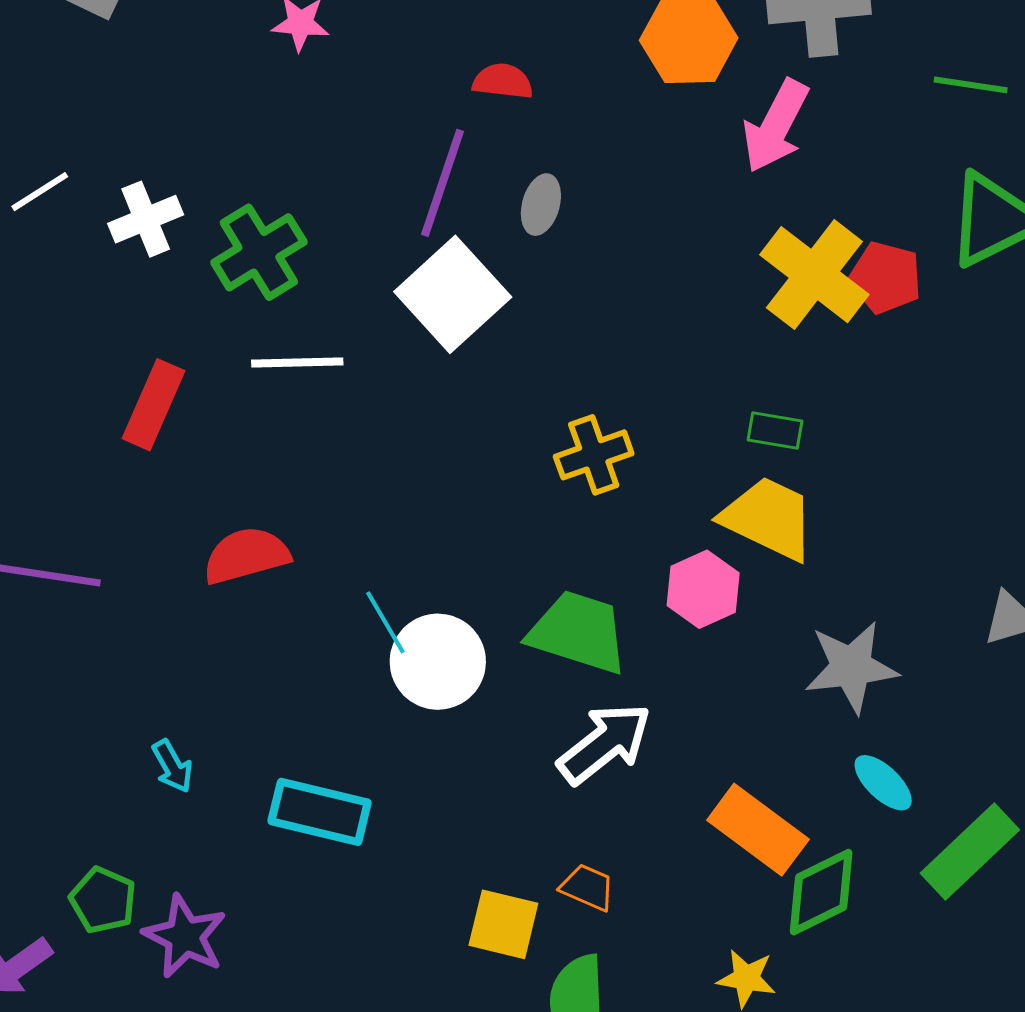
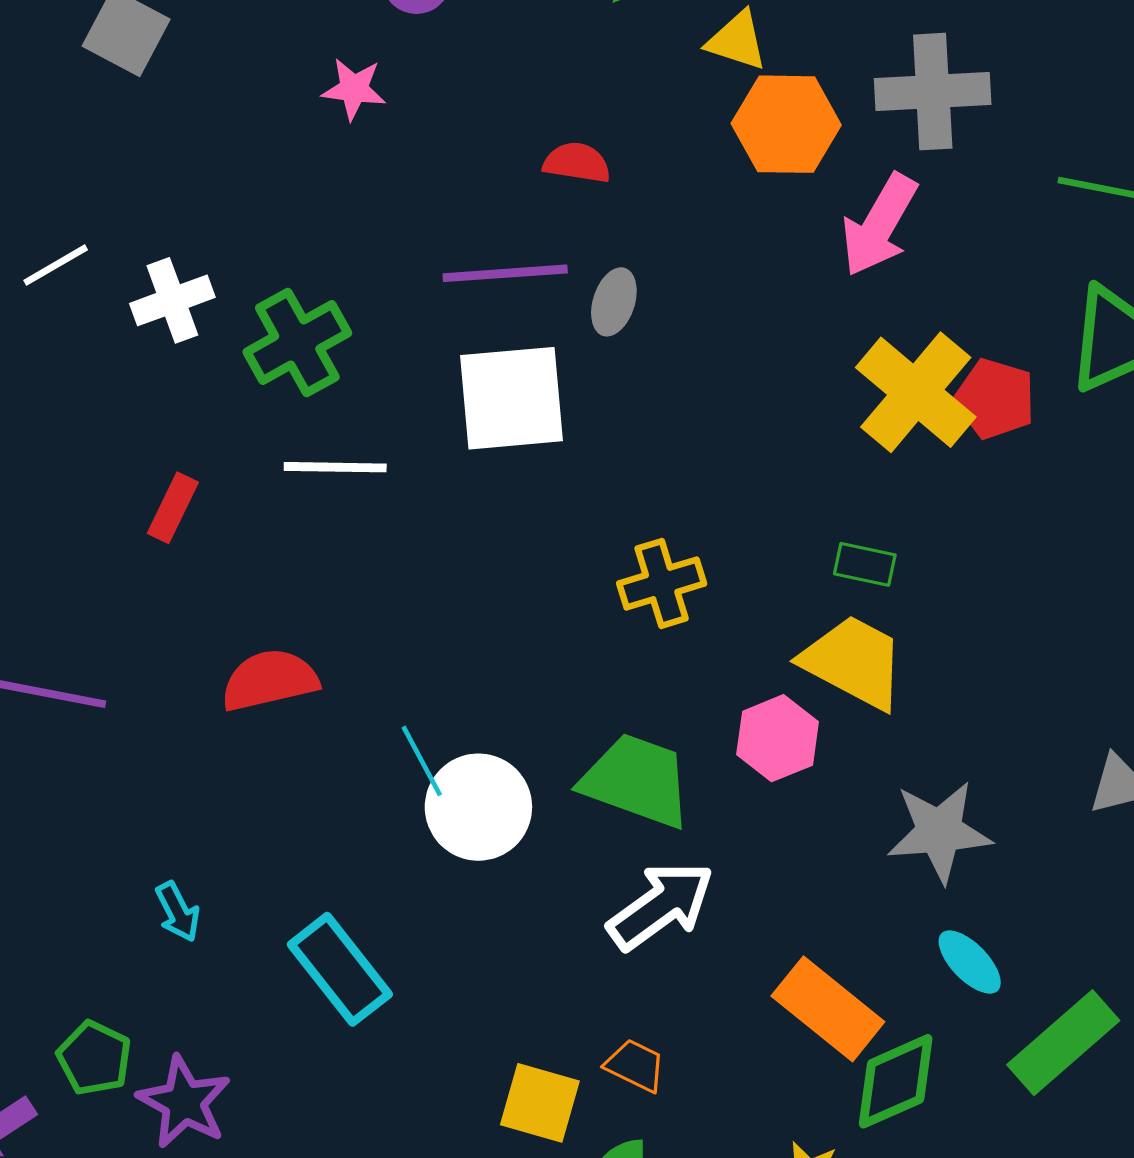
purple line: (443, 183) -> (505, 273), turned 65
white square: (453, 294) -> (512, 398), turned 35
red rectangle: (154, 405) -> (173, 508), size x0.7
cyan rectangle: (320, 812) -> (340, 969), turned 36

